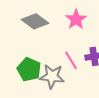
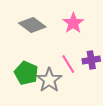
gray star: (52, 76) -> (49, 80), turned 30

